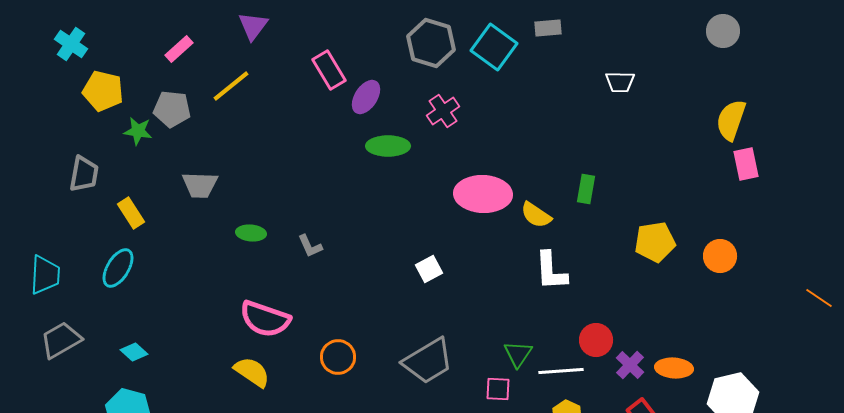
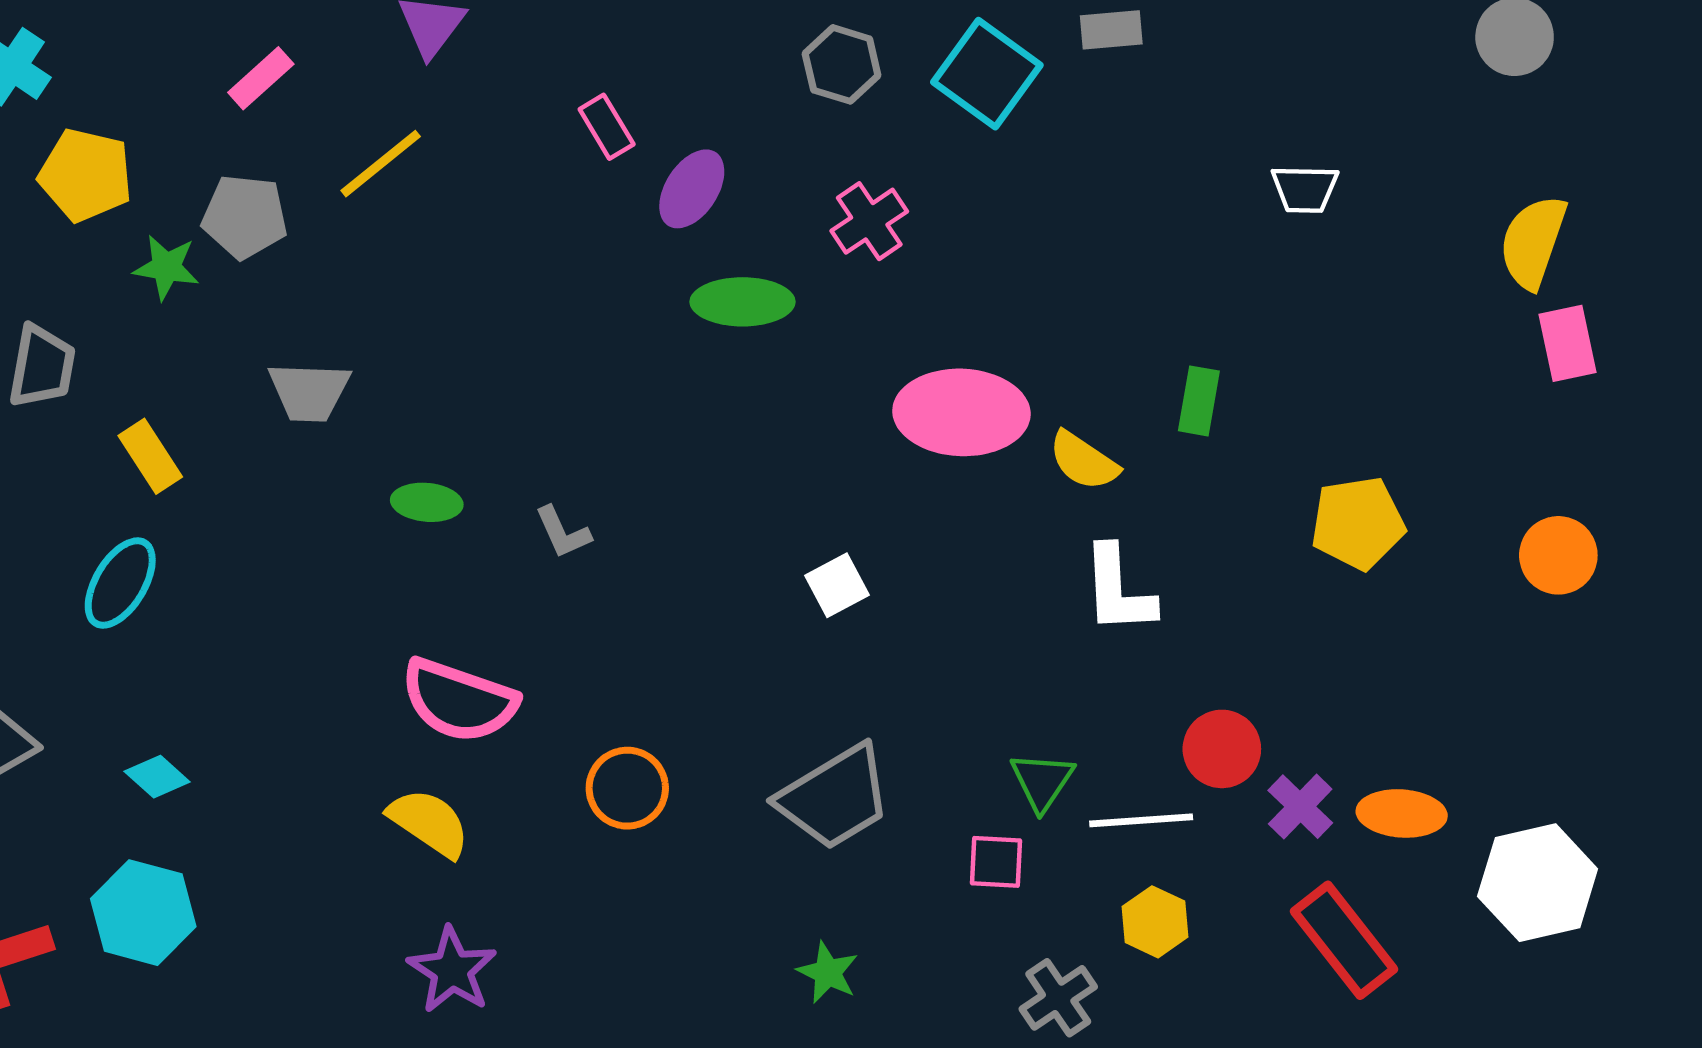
gray hexagon: (431, 43) -> (842, 64), size x0.7
pink rectangle: (329, 70) -> (607, 127), size x0.7
white trapezoid: (620, 82) -> (1305, 189), moved
orange circle: (720, 256) -> (1558, 555), moved

